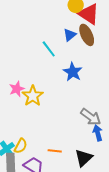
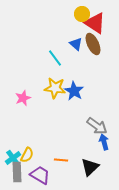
blue triangle: (70, 35) -> (76, 44), turned -40
blue star: (73, 72) -> (74, 91), moved
yellow star: (33, 96) -> (55, 88), moved, turned -30

